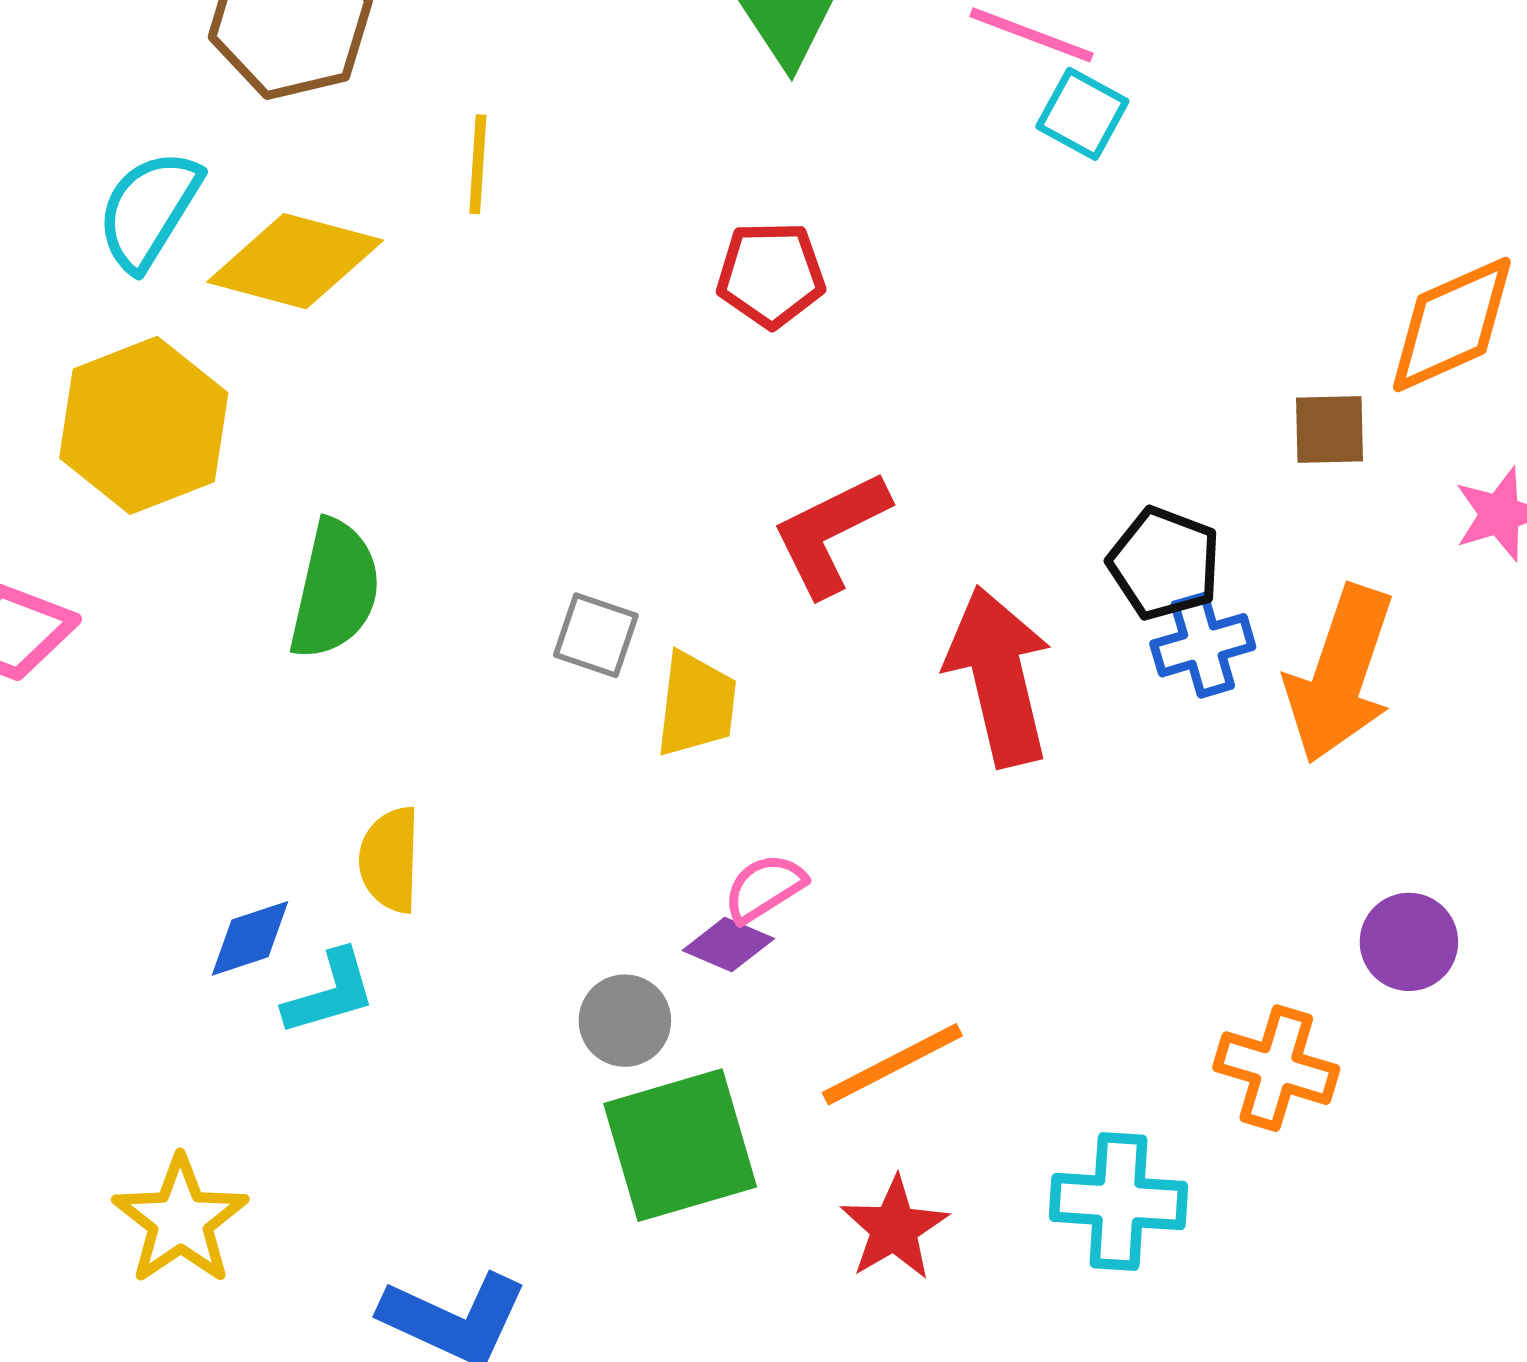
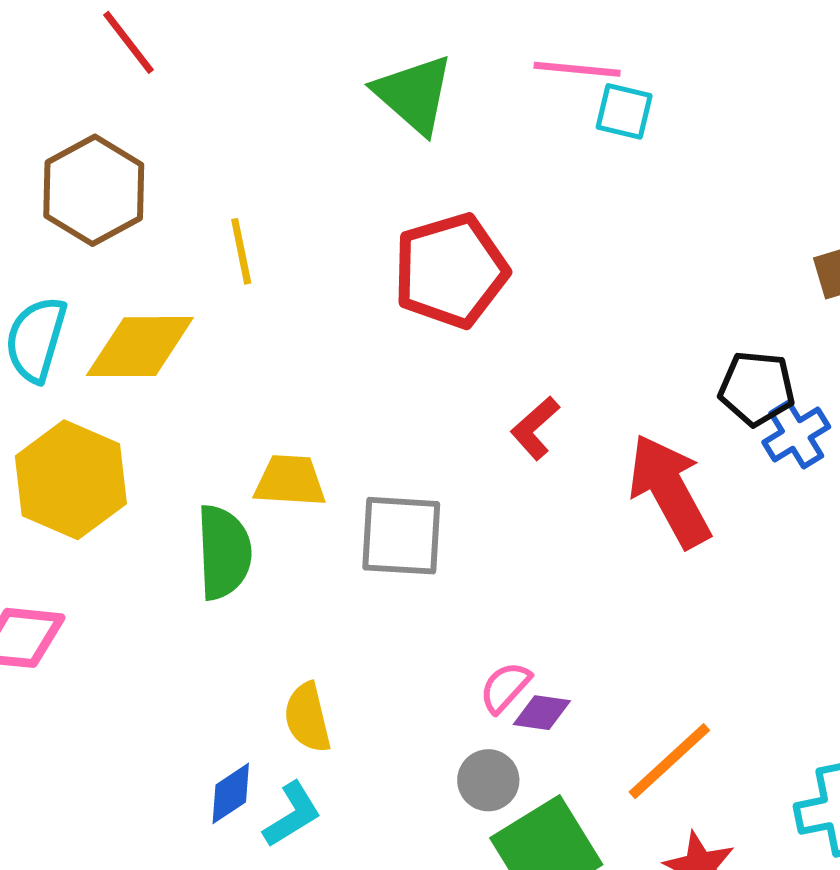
red pentagon: (771, 274) -> (451, 271), size x1.6
red L-shape: (830, 533) -> (535, 428), size x0.7
gray square: (596, 635) -> (401, 536), size x1.6
yellow trapezoid: (696, 704) -> (290, 481), moved, turned -78
pink semicircle: (764, 888) -> (505, 687), moved

